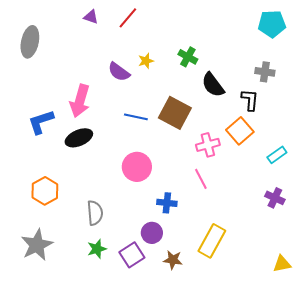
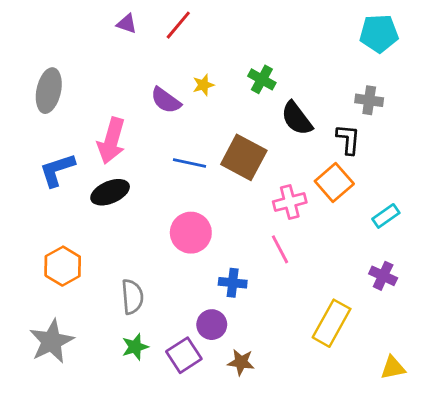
gray ellipse: (30, 42) -> (49, 91), moved
yellow rectangle: (212, 241) -> (332, 323), moved

